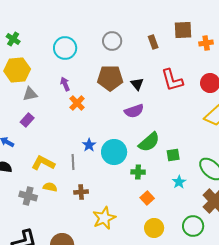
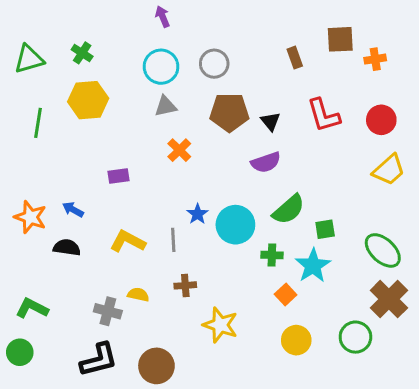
gray circle: (112, 41) -> (214, 64), moved
purple arrow: (65, 84) -> (163, 17), moved
gray triangle: (30, 94) -> (166, 106), moved
purple rectangle: (27, 120) -> (118, 176), moved, turned 40
cyan star: (179, 182) -> (313, 266), moved, size x1.6
yellow semicircle: (50, 187) -> (138, 295), moved
gray cross: (28, 196) -> (108, 311), moved
yellow star: (104, 218) -> (220, 325), turned -30

